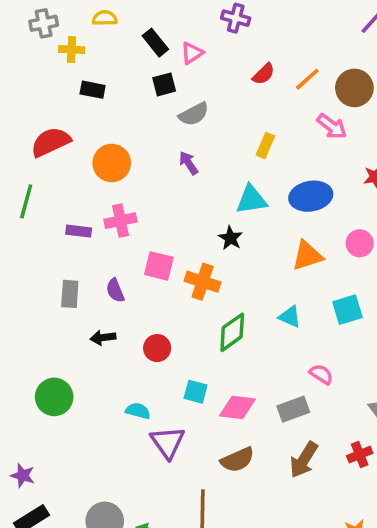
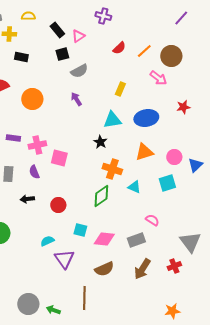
pink cross: (120, 221) -> (37, 145), moved
pink circle: (360, 243) -> (174, 157), moved
orange cross: (203, 282) -> (112, 169), moved
cyan semicircle: (138, 411) -> (47, 241), turned -40

